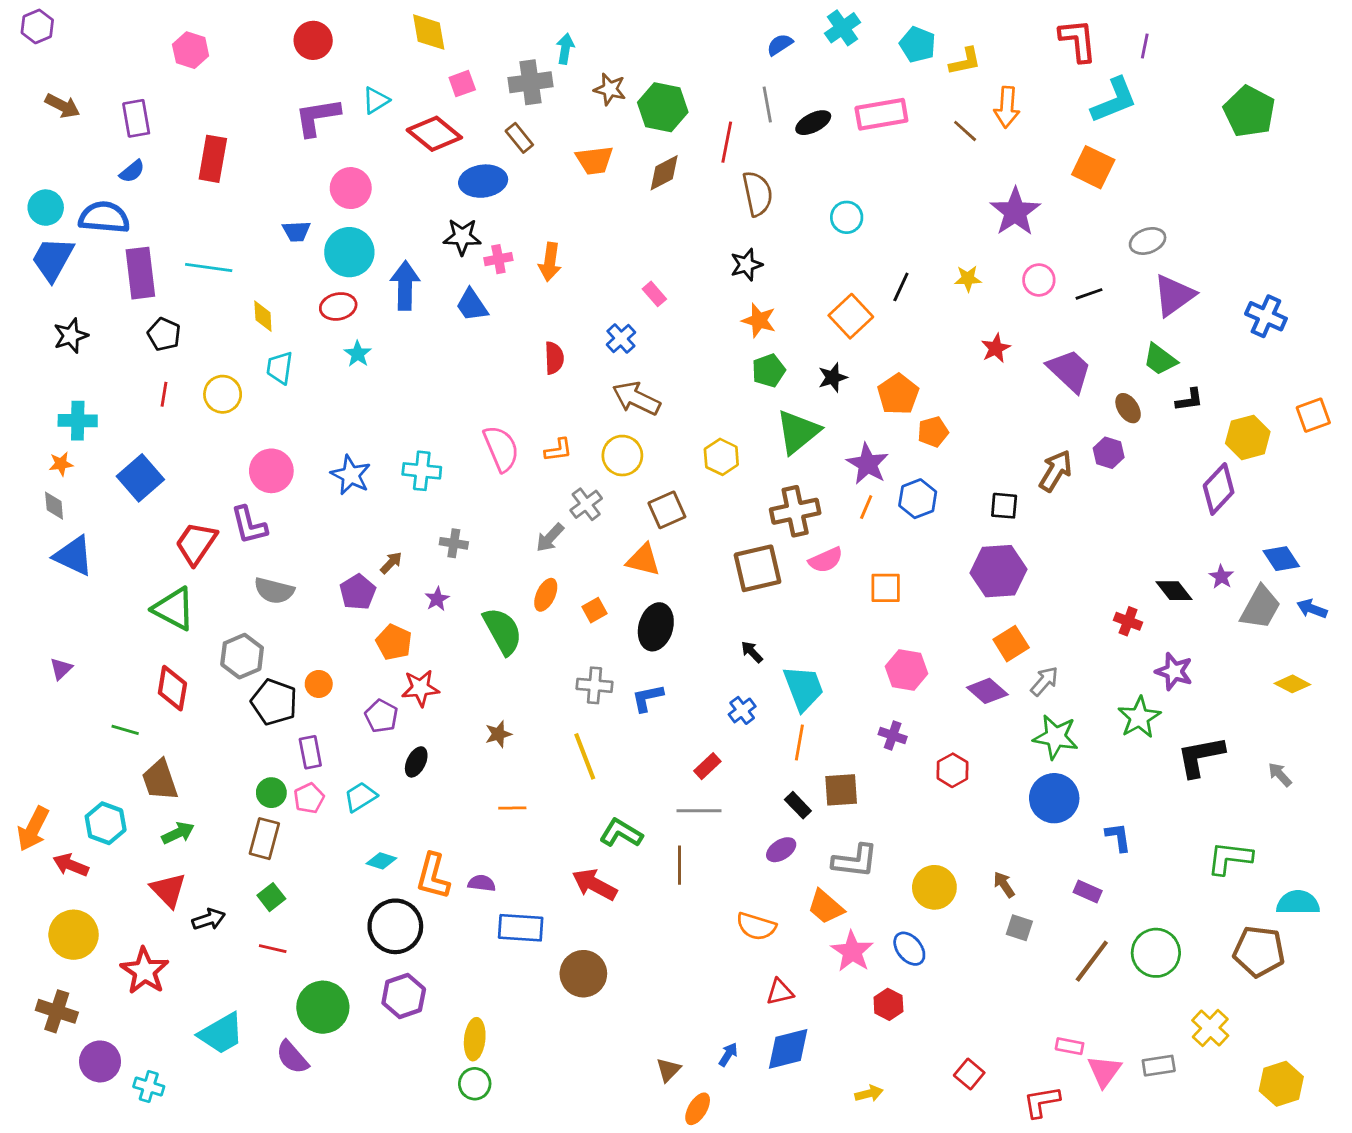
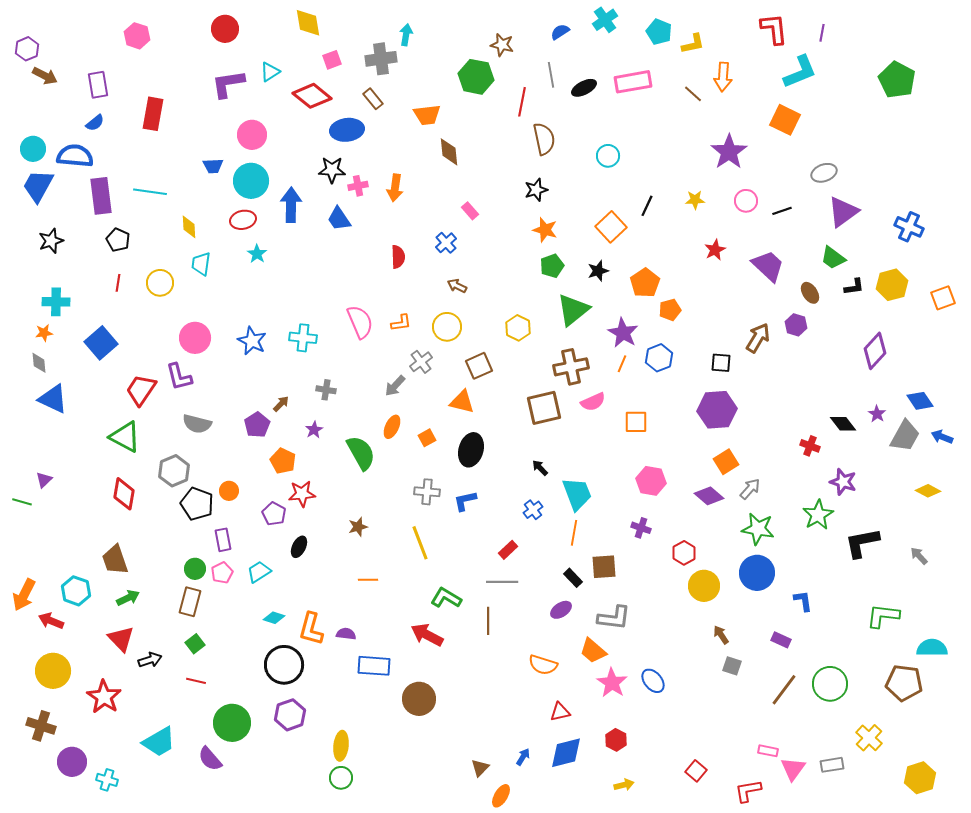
purple hexagon: (37, 26) -> (27, 49), moved
brown star: (610, 89) -> (502, 45), moved
brown diamond: (664, 173) -> (449, 152), moved, turned -68
brown arrow: (636, 398) -> (457, 286), size x0.6
yellow hexagon: (1248, 437) -> (892, 285), moved
green line: (125, 730) -> (22, 502), moved
yellow circle: (934, 887) -> (704, 586), moved
red hexagon: (888, 1004) -> (616, 740), moved

